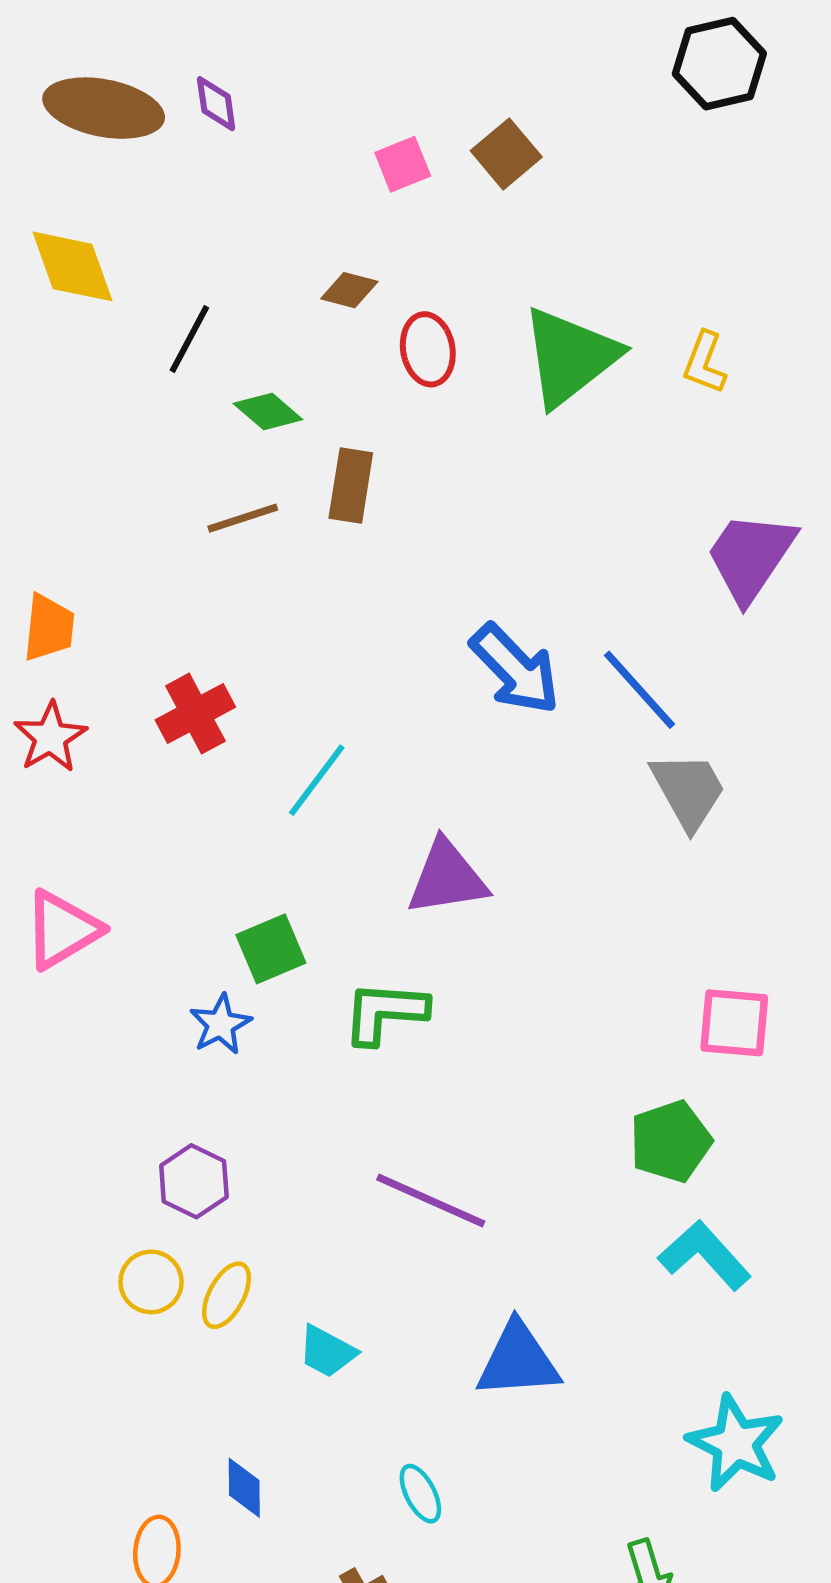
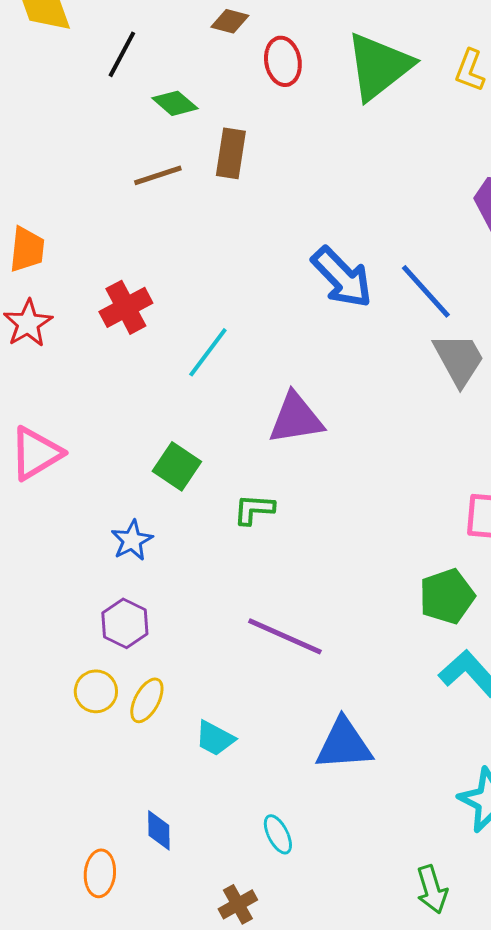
green square: (271, 949) -> (177, 466), turned -33
green L-shape: (385, 1013) -> (254, 509), size x0.7
blue star: (221, 1024) -> (132, 540), moved

